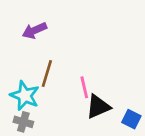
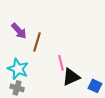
purple arrow: (34, 30) -> (19, 31), moved, turned -108
brown line: (47, 73) -> (37, 42), moved

